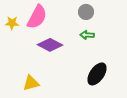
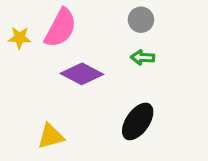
black ellipse: (97, 74) -> (138, 121), moved

